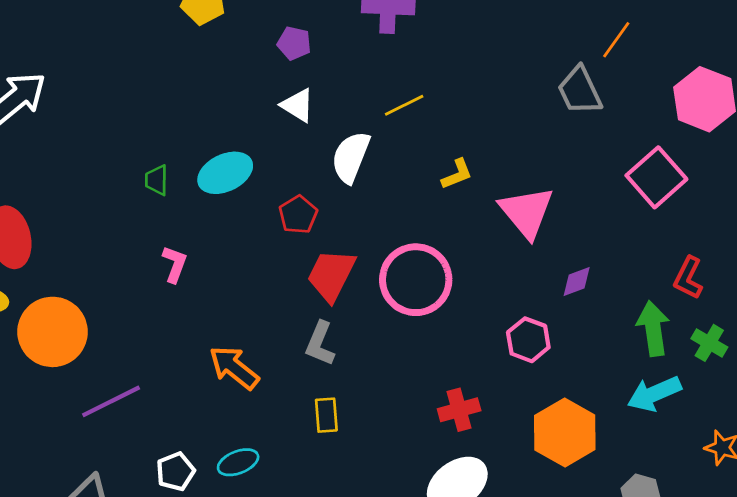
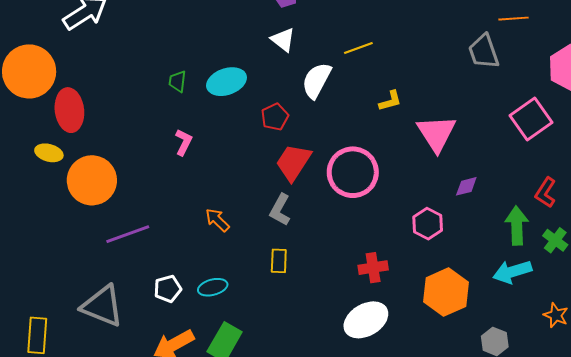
orange line: (616, 40) -> (513, 19), turned 44
orange arrow: (234, 368) -> (217, 220), size x0.7

